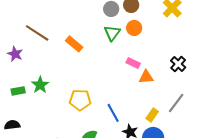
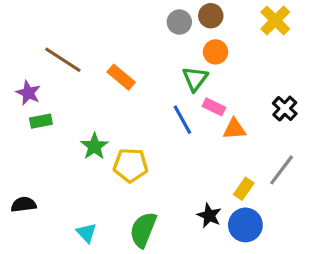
green triangle: (112, 33) -> (195, 79), moved
green star: (40, 85) -> (94, 146), moved
green rectangle: (18, 91) -> (41, 121), moved
blue line: (113, 113) -> (182, 120), moved

